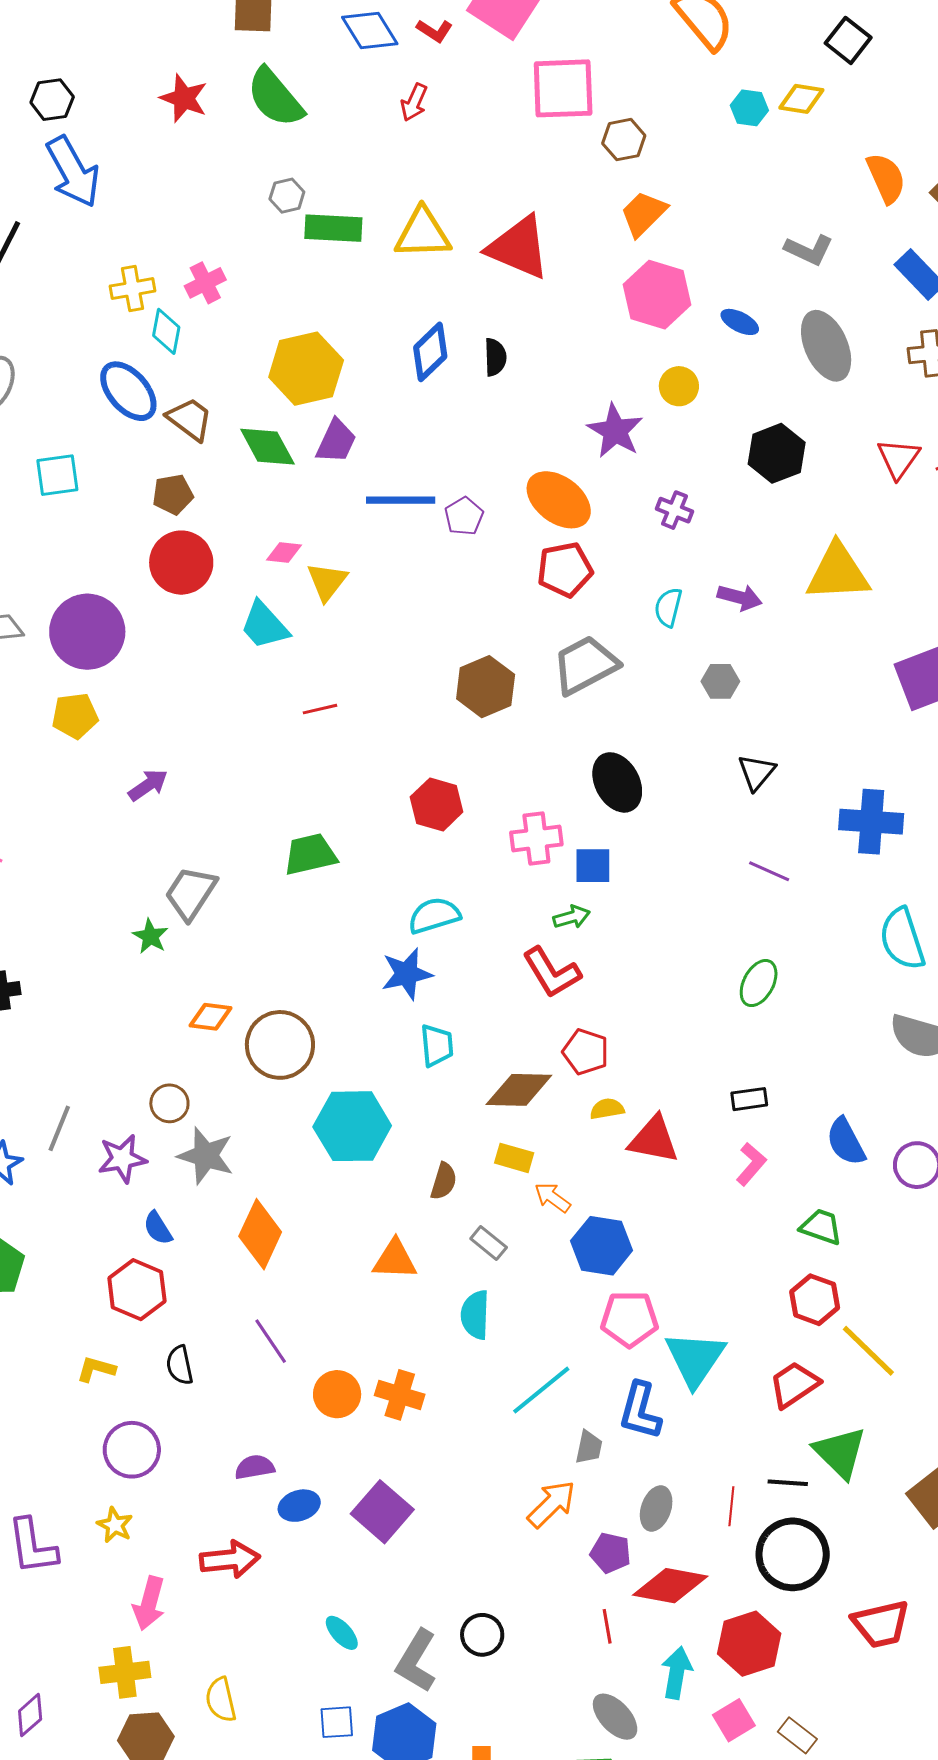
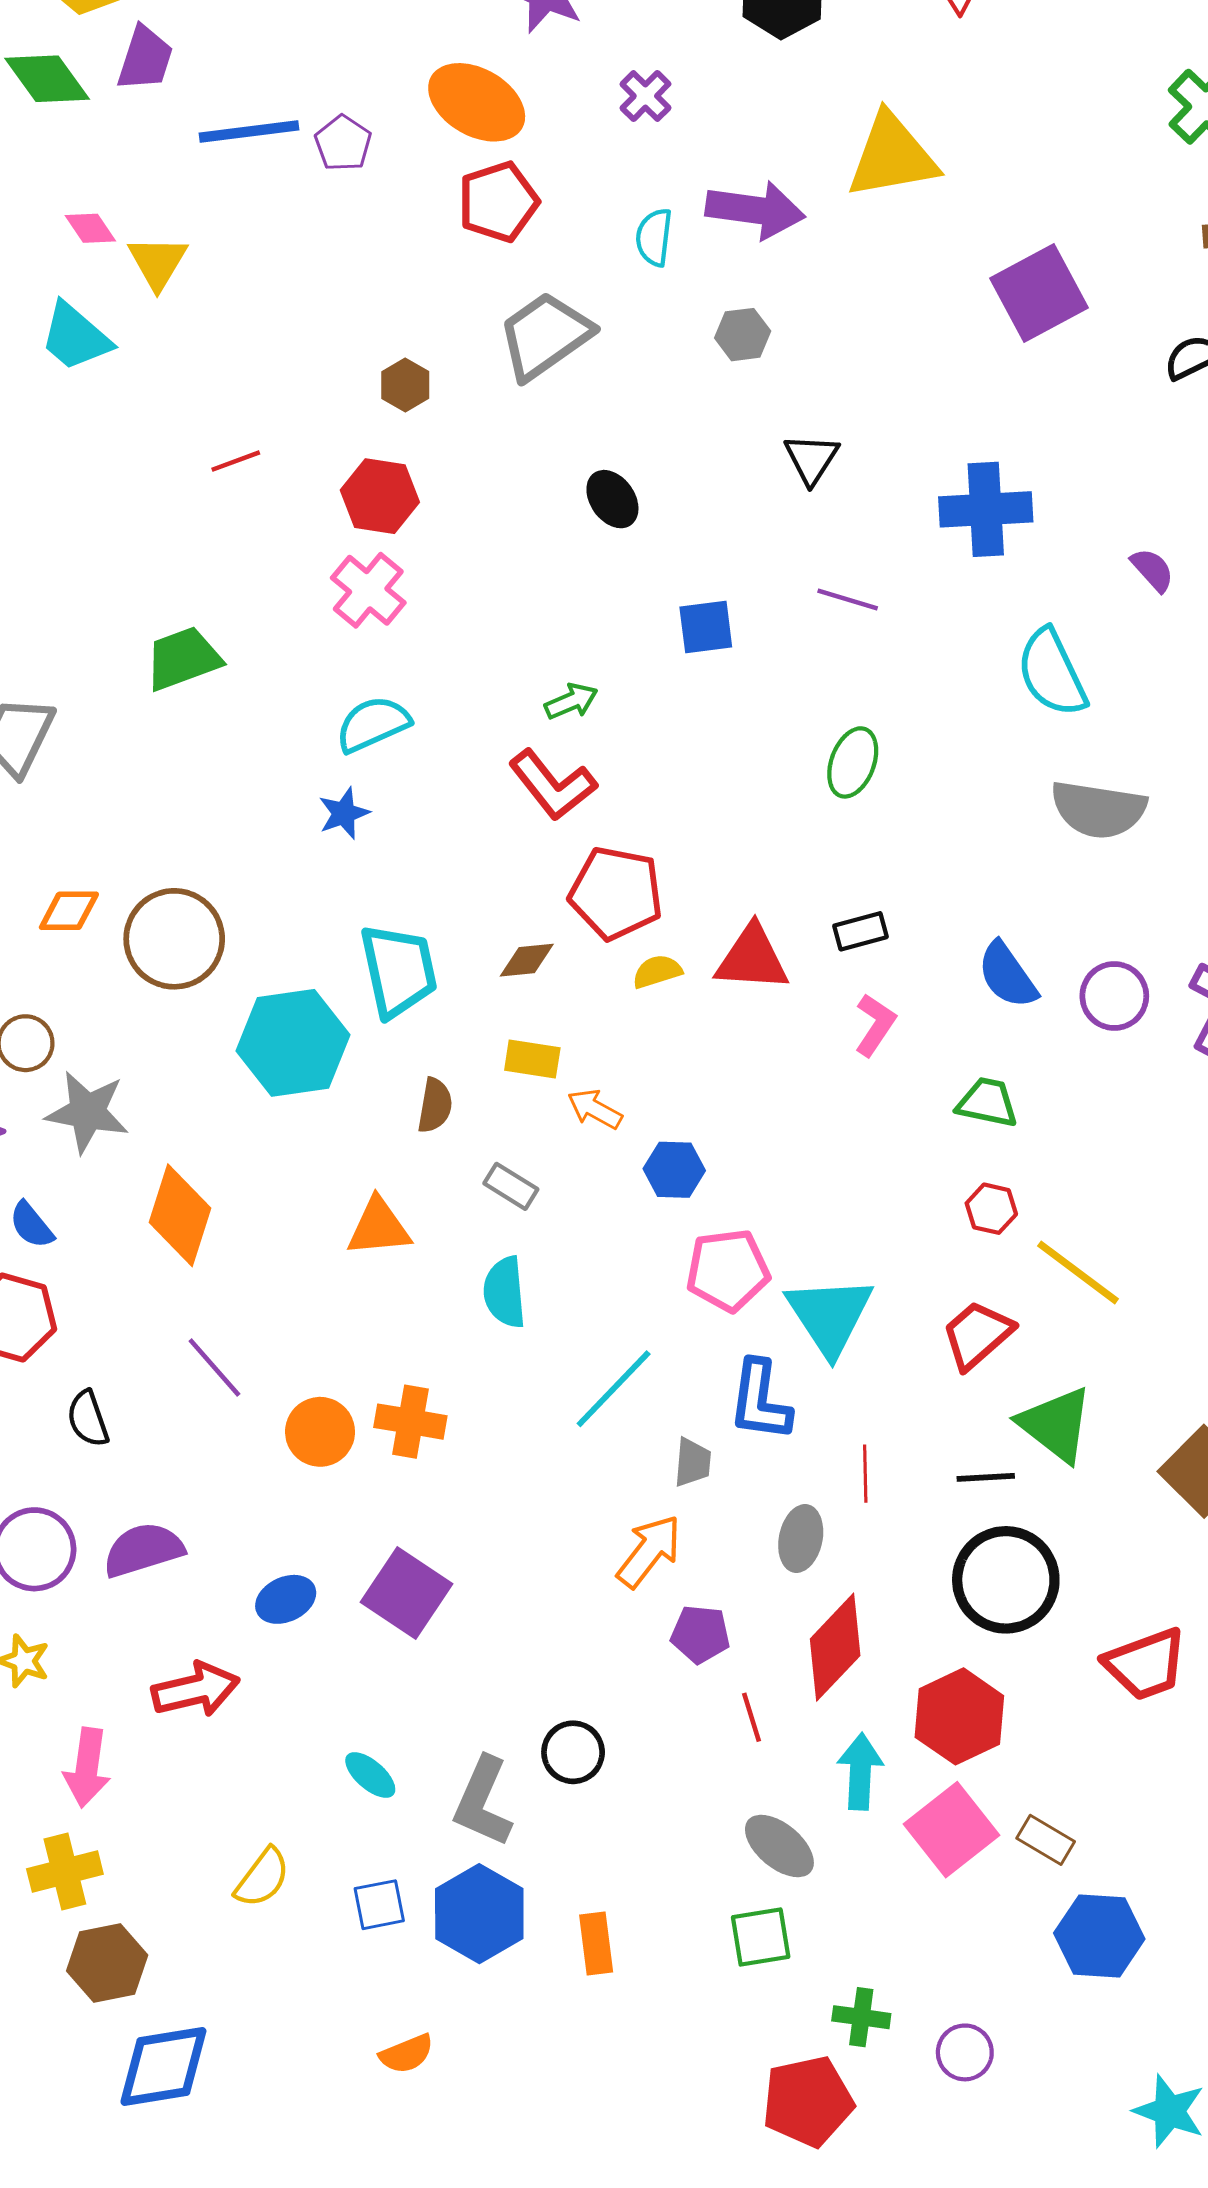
purple cross: (675, 510) -> (645, 96), turned 30
pink diamond: (284, 553) -> (90, 228), turned 57
purple arrow: (740, 597) -> (755, 210), size x1.5
brown hexagon: (486, 687) -> (405, 385), size x0.6
red line: (320, 709) -> (236, 461), moved
black ellipse: (617, 782) -> (612, 499), size x0.7
red hexagon: (437, 804) -> (380, 496), moved
pink cross: (536, 839) -> (368, 590), moved, turned -36
blue square: (593, 866) -> (706, 627), moved
blue star: (407, 974) -> (344, 813), size x0.7
cyan trapezoid: (437, 1045) -> (398, 971), moved, size x1.5
red pentagon: (586, 1052) -> (616, 893), size x1.4
brown diamond: (519, 1090) -> (527, 960), size x0.6
red triangle: (654, 1140) -> (752, 958), moved
blue hexagon: (602, 1246) -> (674, 1170), size x0.7
red hexagon: (815, 1300) -> (991, 1209), size x0.7
purple semicircle: (255, 1467) -> (143, 1550), moved, size x1.4
red line: (731, 1506) -> (865, 1474), moved
purple pentagon: (611, 1553) -> (700, 1634), moved
red diamond: (670, 1586) -> (835, 1647), turned -50
yellow semicircle: (221, 1700) -> (262, 1878), moved, turned -123
pink square: (734, 1720) -> (951, 1830), size x1.5

